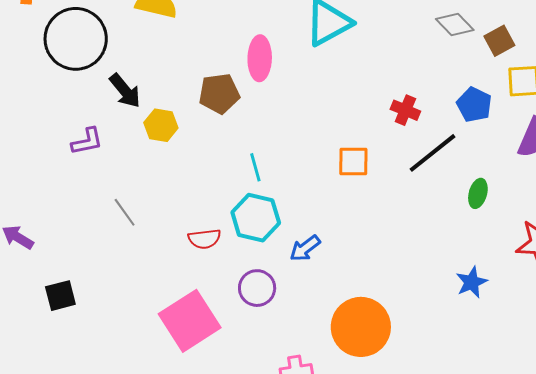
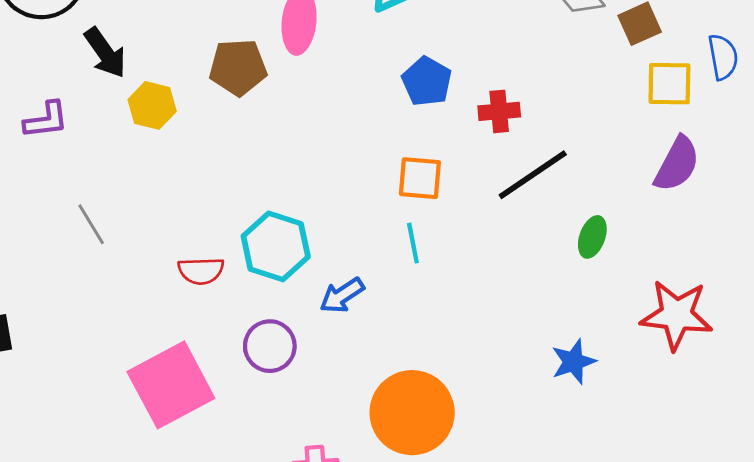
blue pentagon: (474, 105) -> (427, 81), moved
red cross: (405, 110) -> (499, 111), turned -32
cyan line: (255, 167) -> (413, 243), moved

